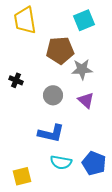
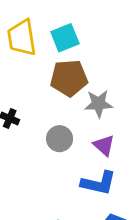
cyan square: (84, 20) -> (65, 38), moved
blue L-shape: (51, 133) -> (99, 183), moved

